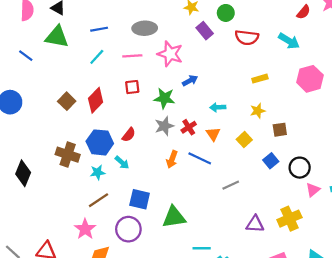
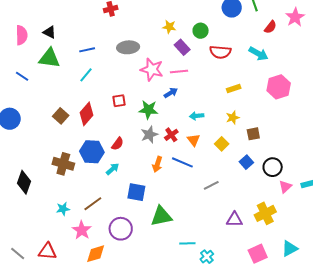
pink line: (132, 56) -> (179, 71), moved
cyan arrow: (122, 162) -> (113, 169), turned -80
cyan star: (98, 172) -> (63, 209), moved
blue square: (140, 199) -> (136, 192), moved

